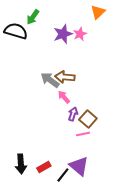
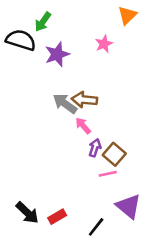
purple star: (63, 34) -> (57, 54), moved
black arrow: (21, 164) -> (27, 213), turned -42
purple triangle: (79, 166) -> (129, 206), moved
black line: (63, 175) -> (96, 227), moved

